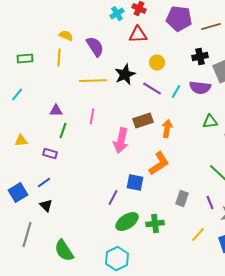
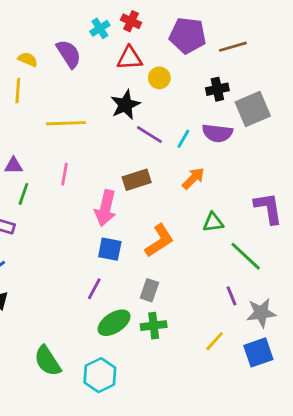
purple semicircle: (95, 47) -> (69, 54), moved
yellow circle: (157, 63) -> (159, 78), moved
black star: (125, 75) -> (125, 105), moved
green triangle: (210, 122) -> (213, 222), moved
orange arrow: (167, 129) -> (193, 178), moved, turned 36
blue square: (135, 183) -> (110, 249), moved
gray rectangle: (182, 199) -> (149, 290), moved
green semicircle: (64, 251) -> (47, 361), moved

